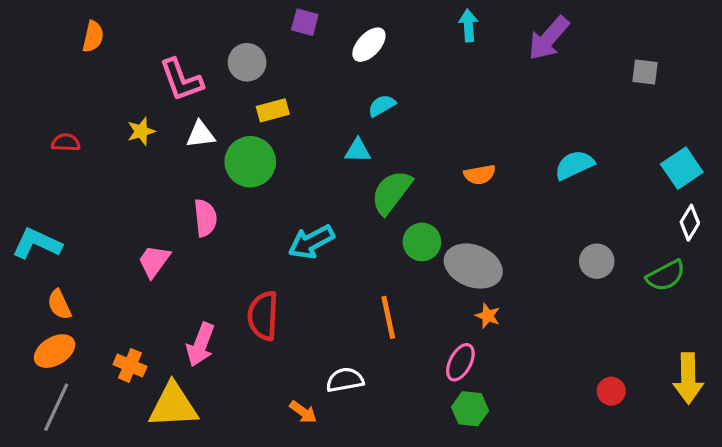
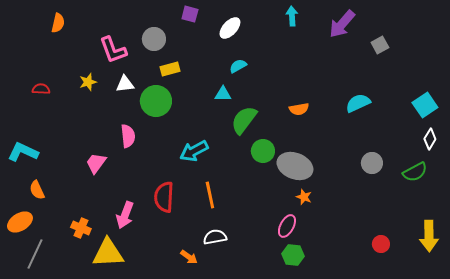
gray square: (645, 72) -> (380, 45), moved, turned -36
orange line: (388, 317) -> (210, 195), moved
orange ellipse: (55, 351) -> (20, 222), moved

